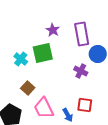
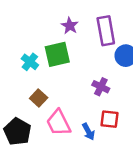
purple cross: (81, 71) -> (101, 87), moved

